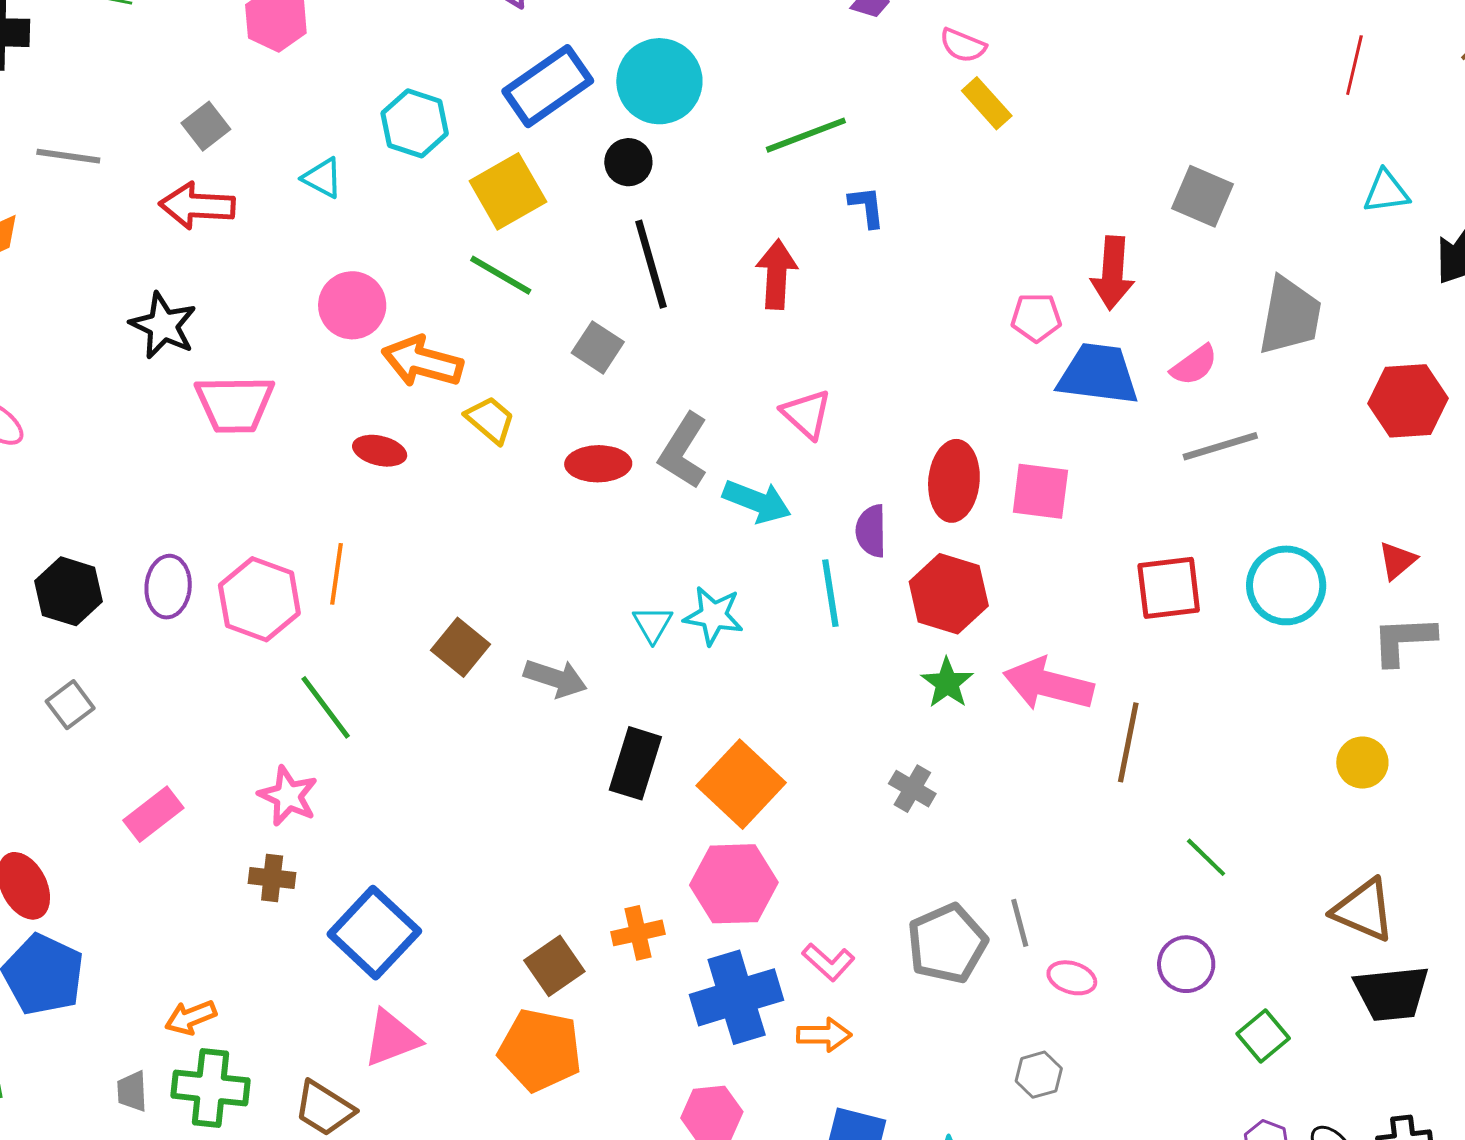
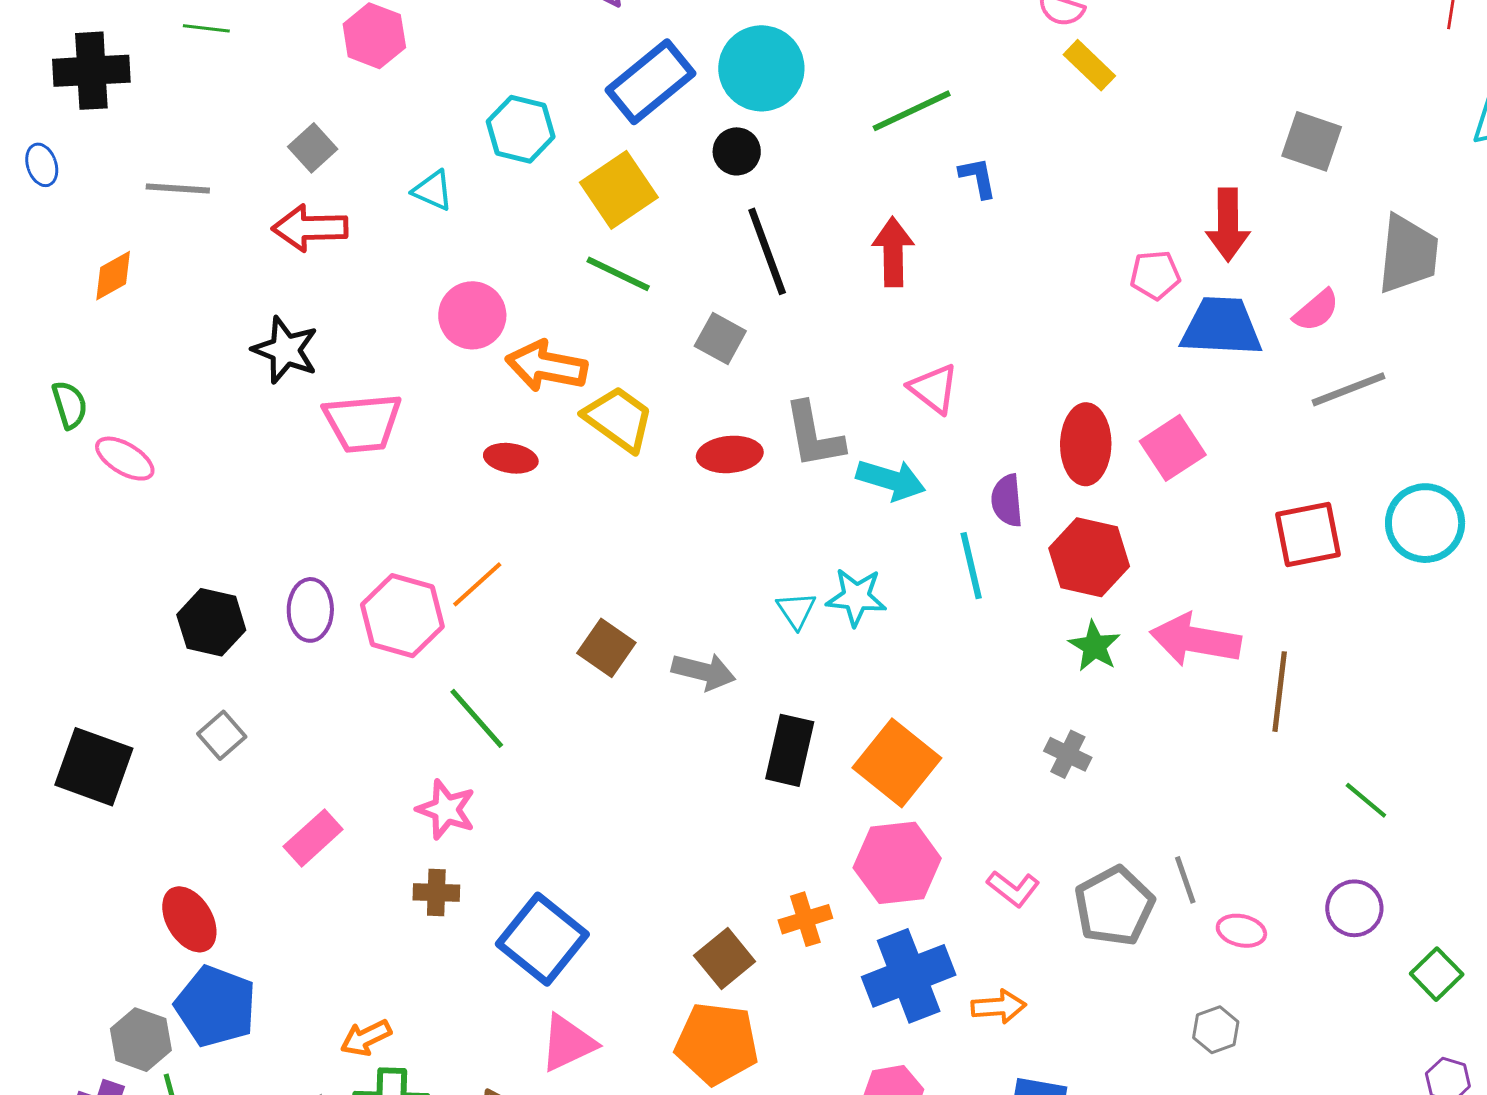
yellow trapezoid: (490, 420) -> (619, 419), size x1.4
gray L-shape: (683, 451) -> (814, 435), turned -38
pink square: (1040, 491) -> (1173, 448), turned -36
orange line: (336, 574) -> (477, 584), turned 44
pink L-shape: (828, 962) -> (1013, 888), moved

